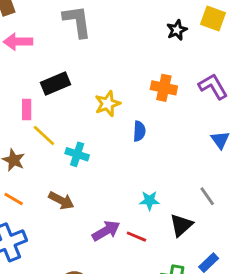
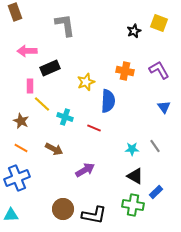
pink arrow: (18, 42) -> (27, 51), moved
blue semicircle: (139, 131) -> (108, 101), size x1.6
cyan star: (149, 200) -> (132, 149), moved
black triangle: (181, 225) -> (135, 176), moved, turned -48
red line: (136, 237) -> (94, 128), moved

